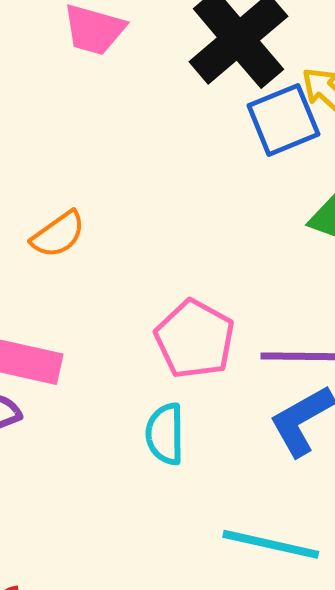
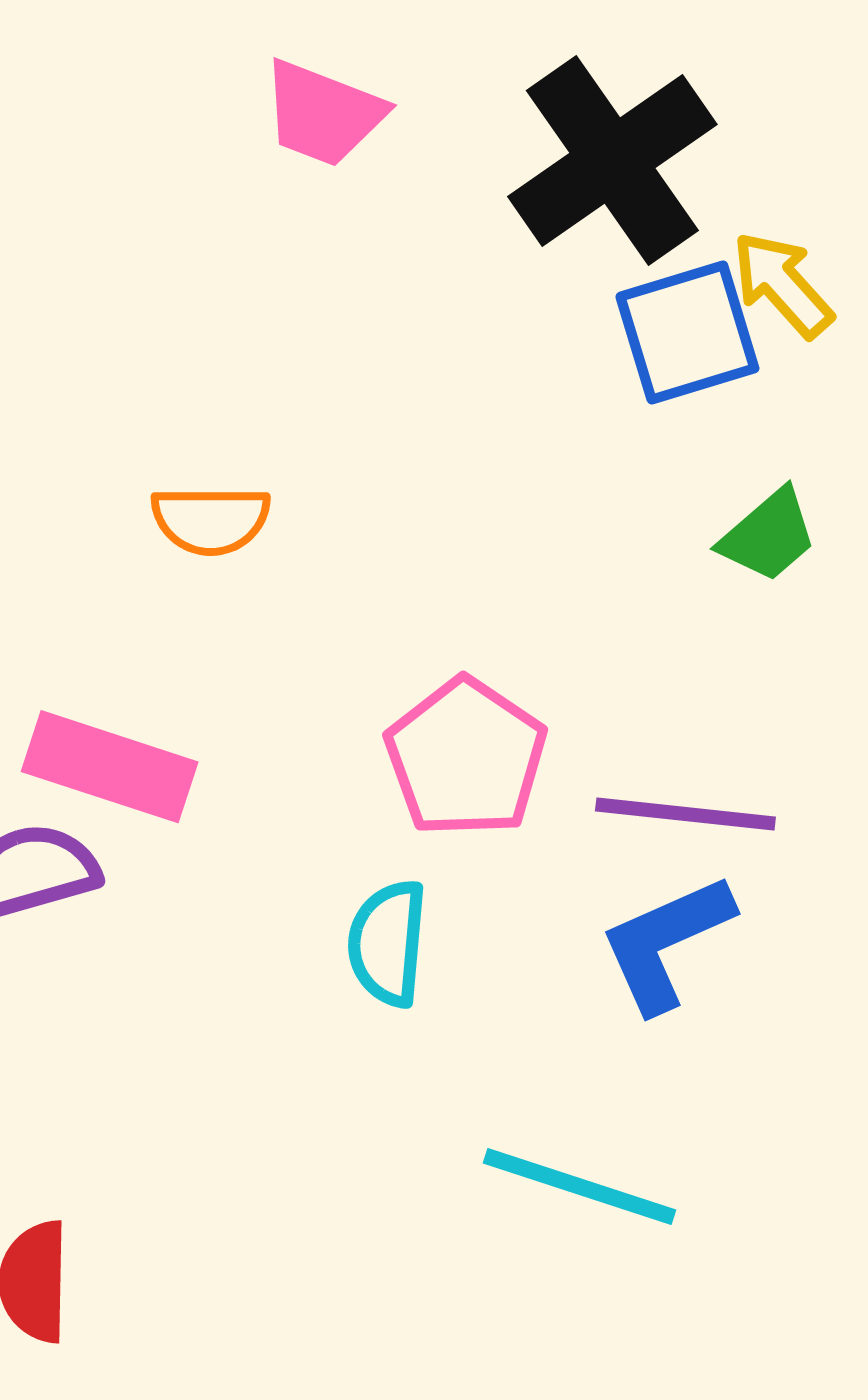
orange semicircle: (58, 234) -> (211, 520), turned 30

